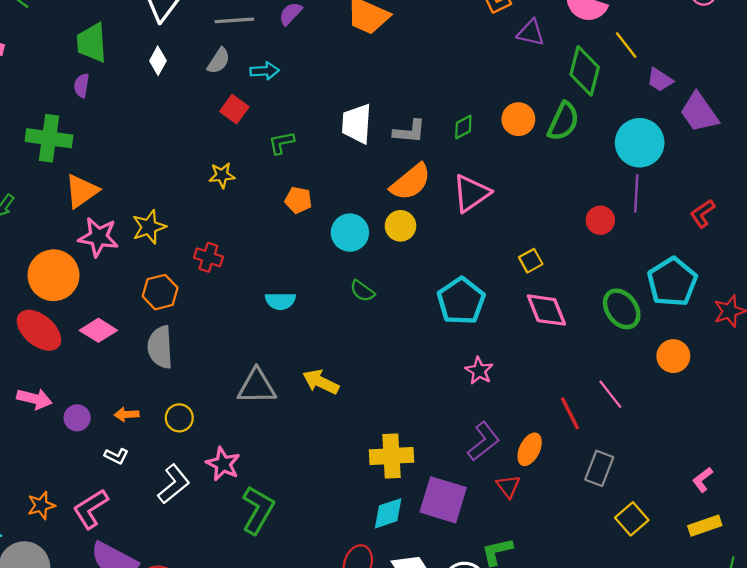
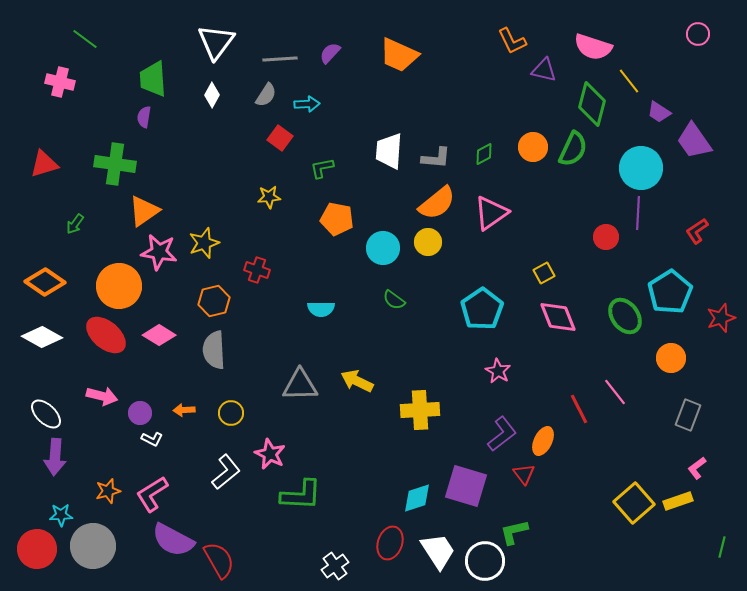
orange pentagon: (298, 200) -> (337, 219), size x1.4
white L-shape: (116, 456) -> (152, 439), moved
yellow cross: (391, 456) -> (420, 410), moved
gray rectangle: (599, 468) -> (688, 415), moved
green L-shape: (258, 510) -> (301, 495), turned 63
yellow square: (632, 519) -> (634, 503), size x1.4
yellow rectangle: (705, 526) -> (678, 501), moved

